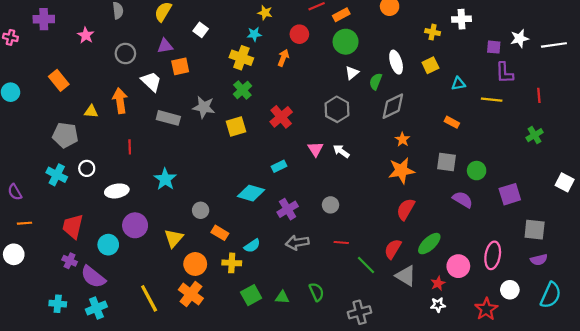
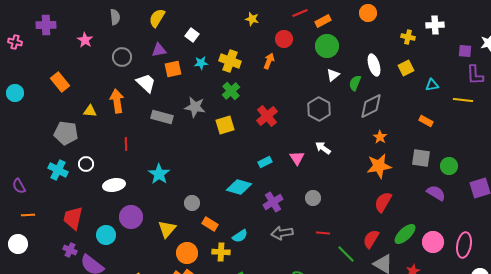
cyan star: (254, 34) -> (201, 63), moved
pink triangle: (315, 149) -> (297, 158), moved
pink circle: (458, 266) -> (433, 242), moved

